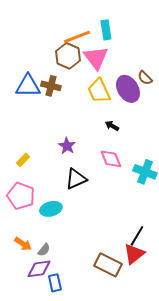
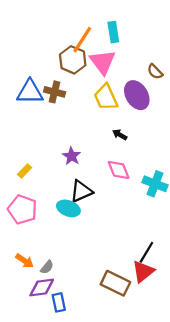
orange line: (77, 37) -> (82, 40), turned -36
brown semicircle: (145, 78) -> (155, 72), moved
cyan ellipse: (51, 209) -> (68, 208), moved, turned 35

